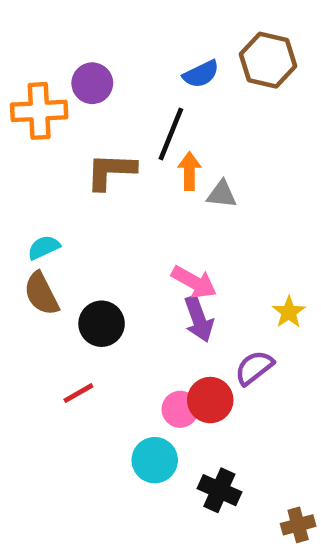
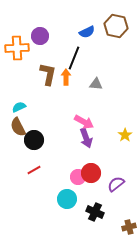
brown L-shape: (111, 171) -> (48, 74), turned 100
orange arrow: (189, 171) -> (66, 77), moved
black circle: (102, 324) -> (34, 140), moved
purple semicircle: (254, 368) -> (116, 184), moved

